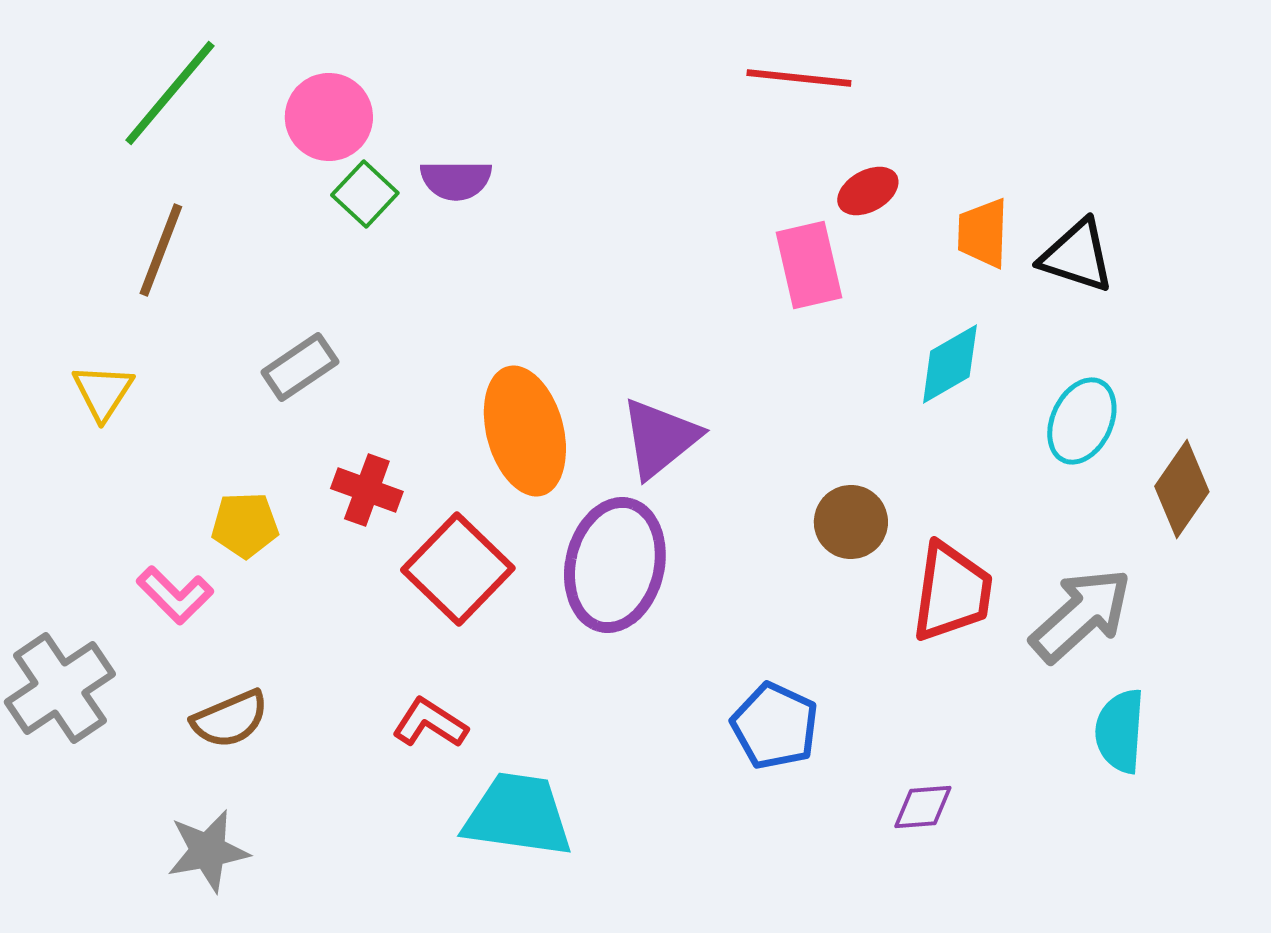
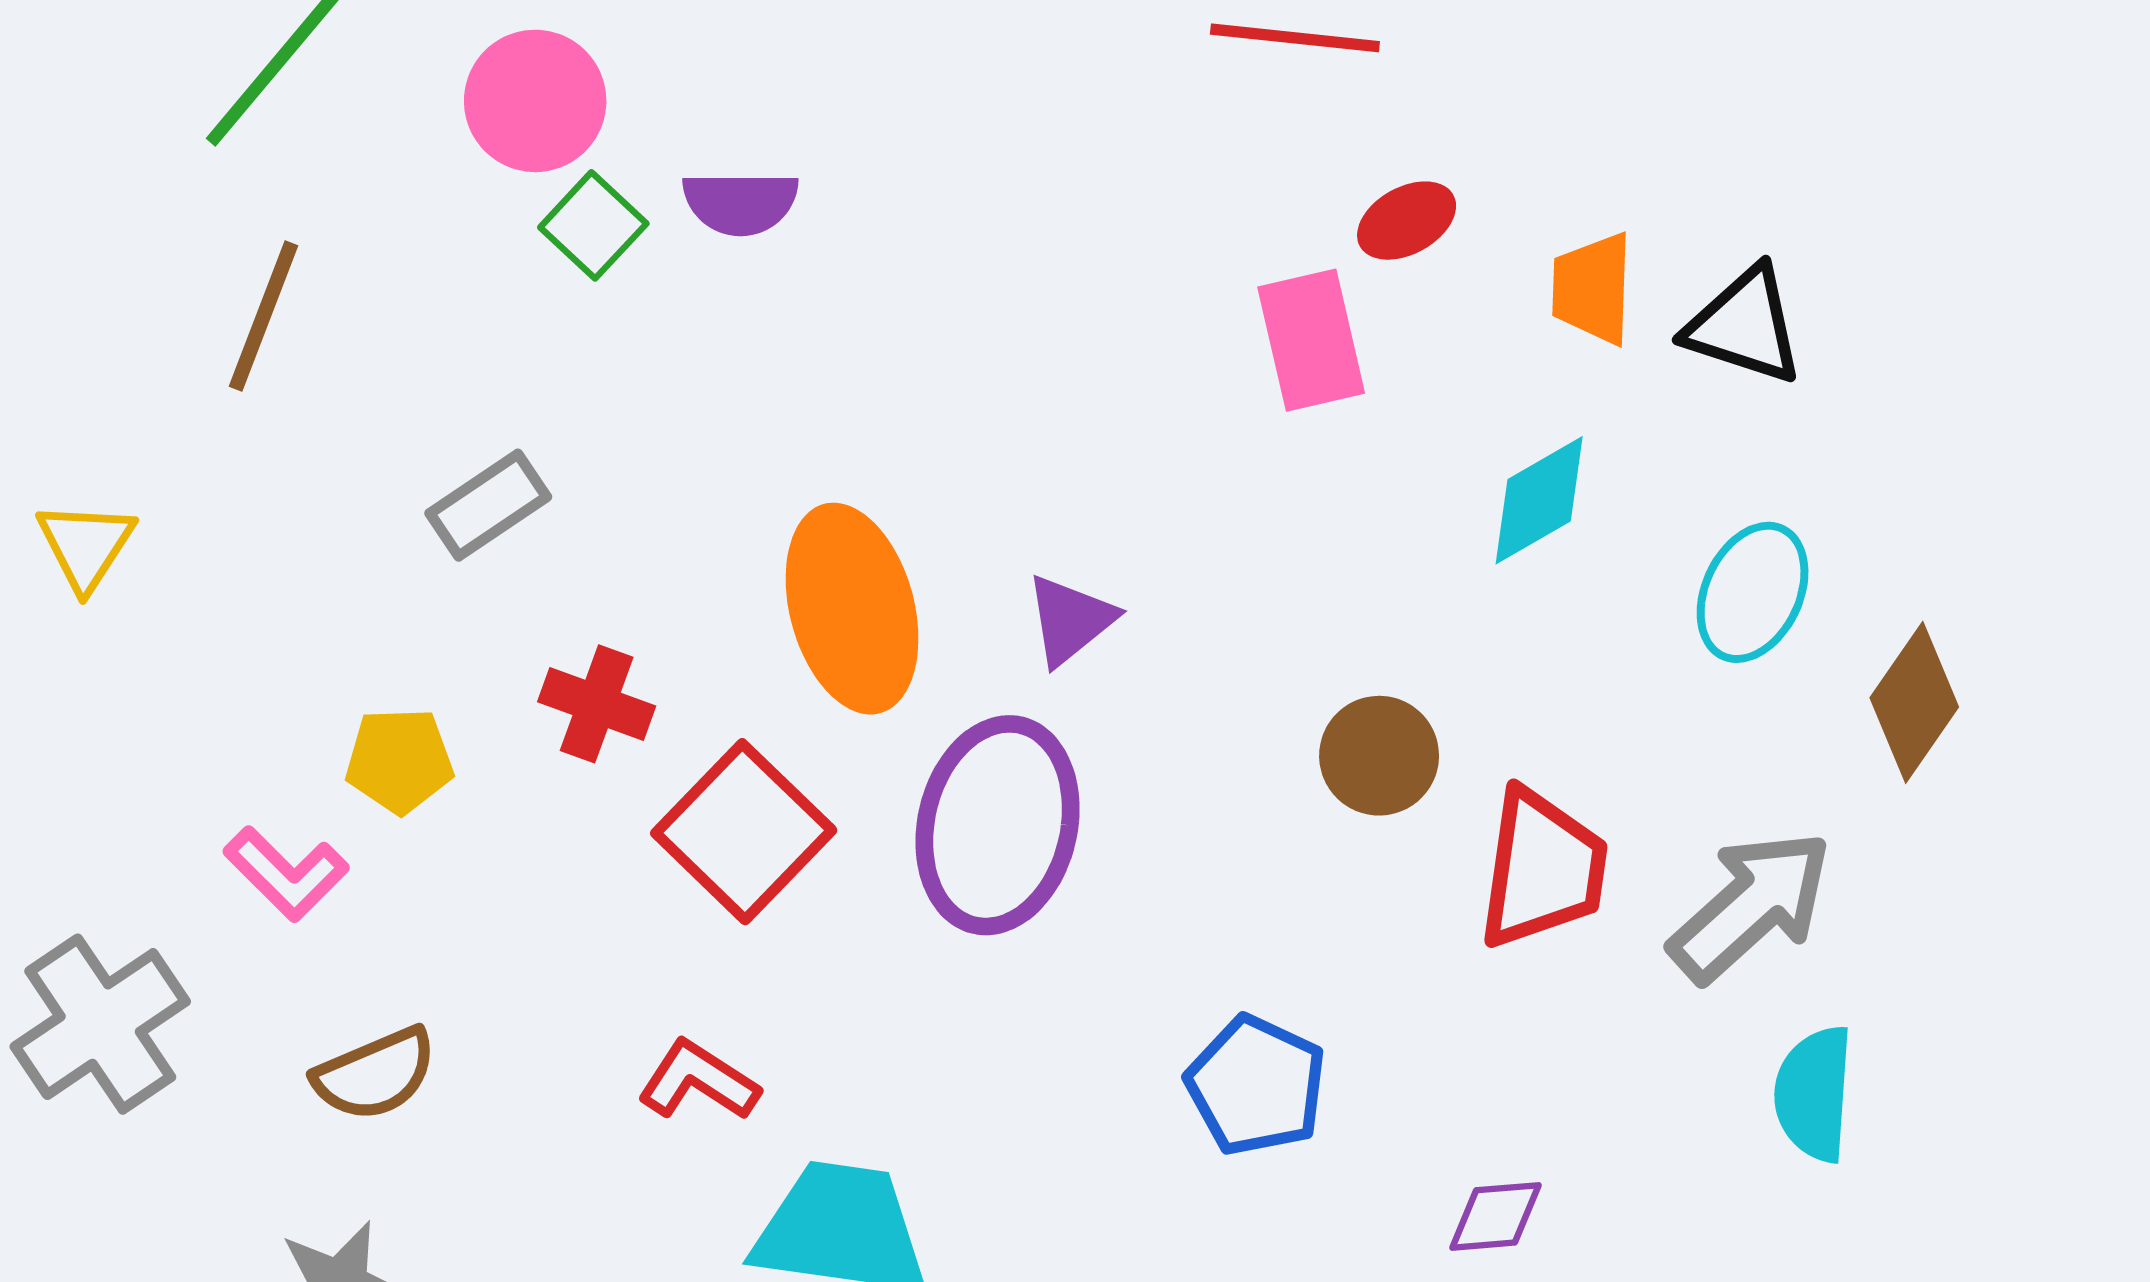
yellow triangle: (103, 392) -> (86, 546), moved
purple triangle: (660, 438) -> (1070, 620), size x0.7

